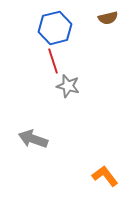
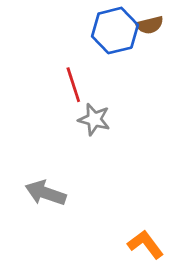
blue hexagon: (55, 28) -> (115, 31), moved

